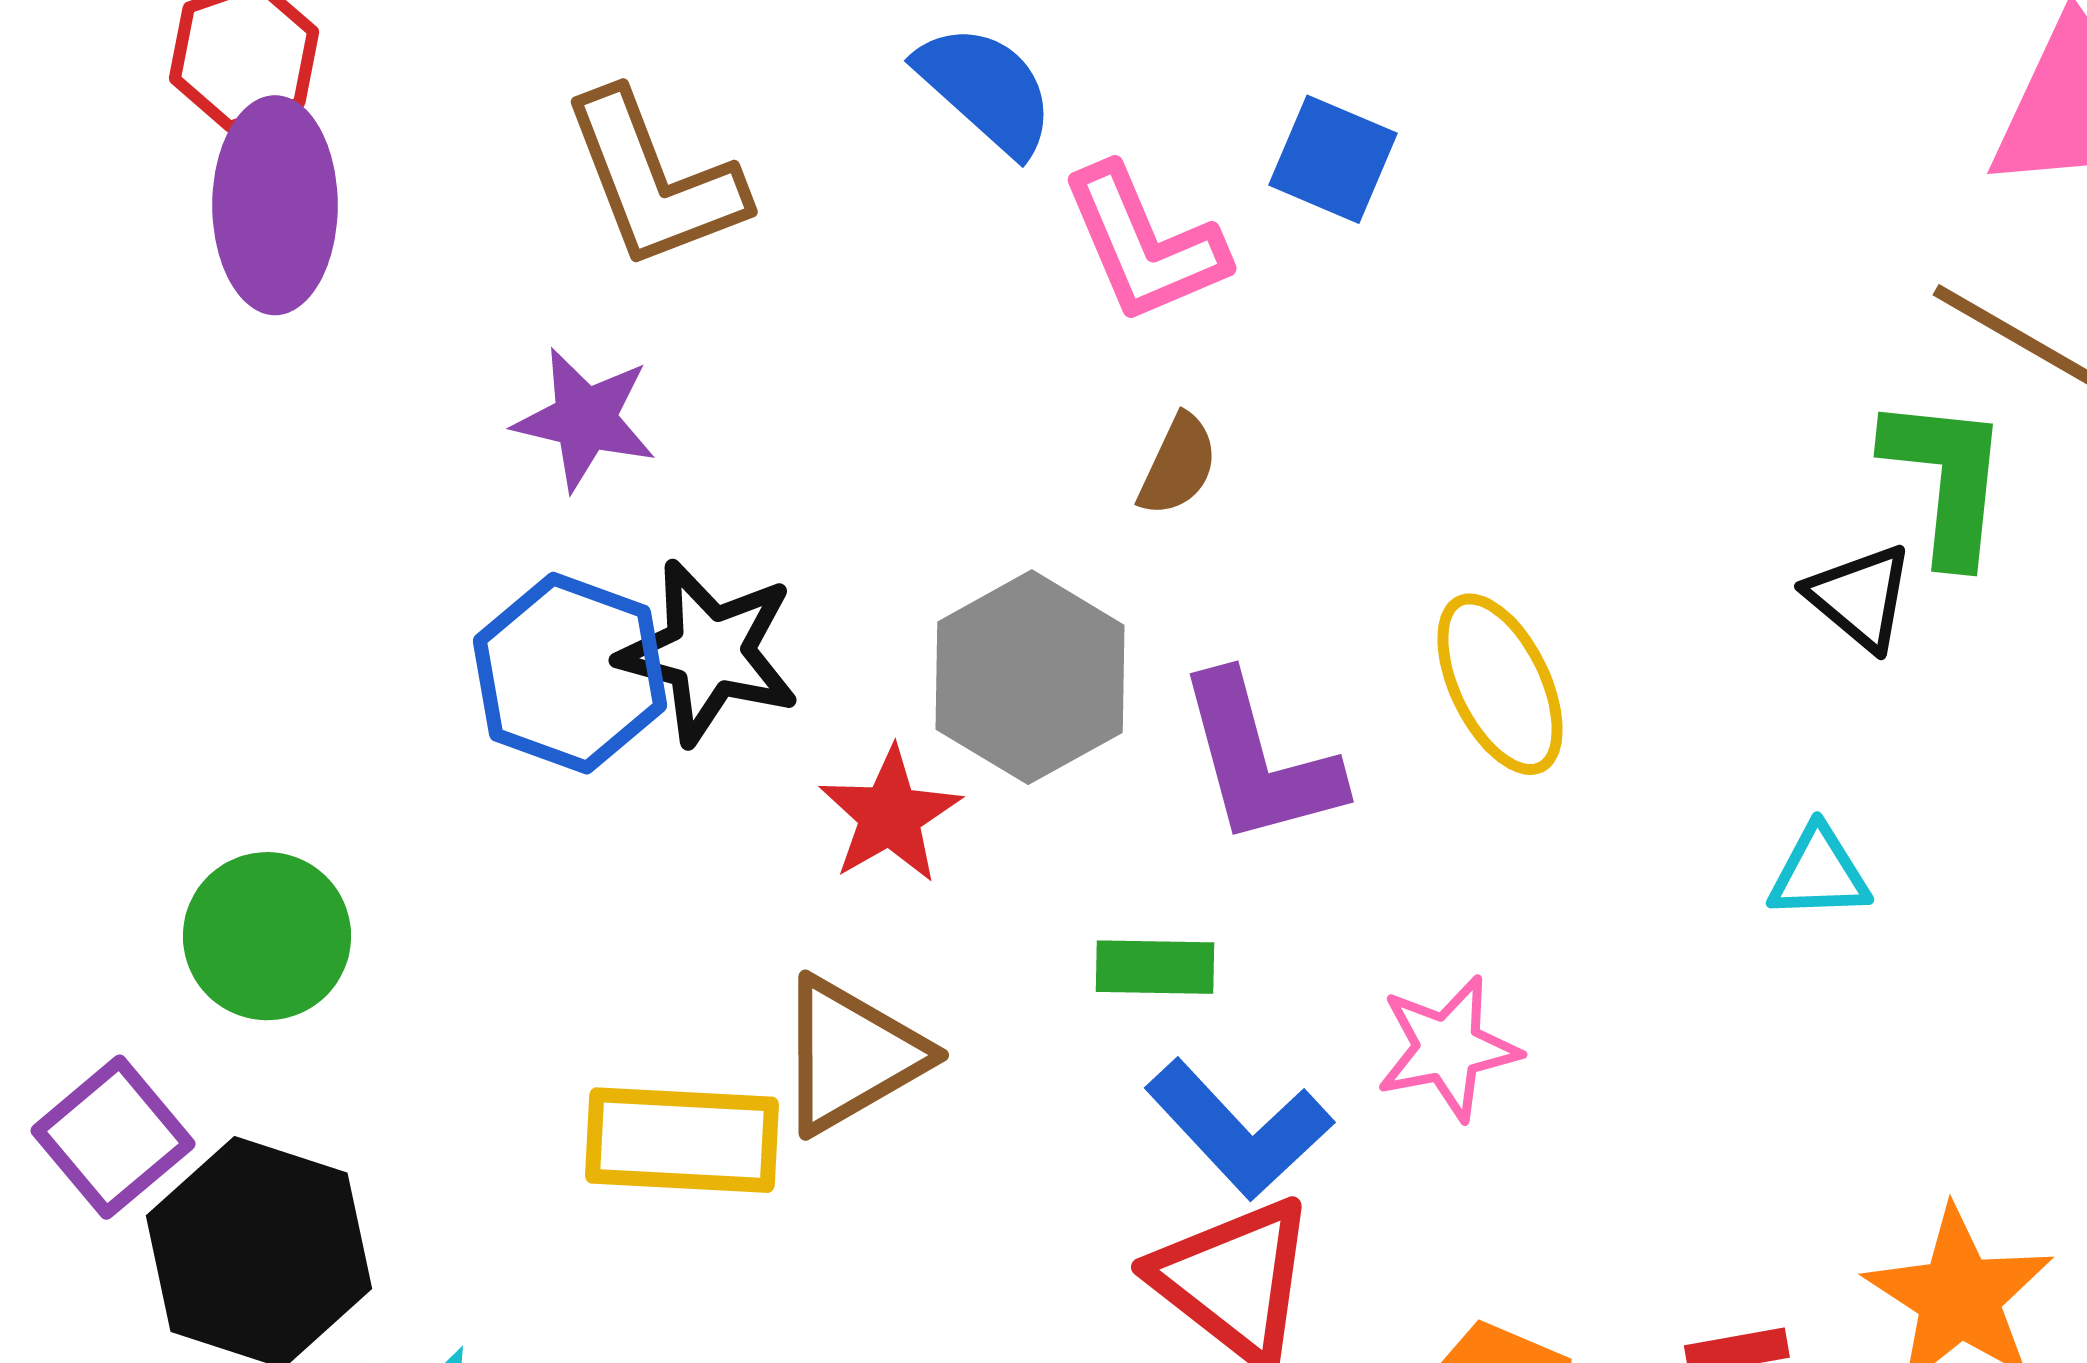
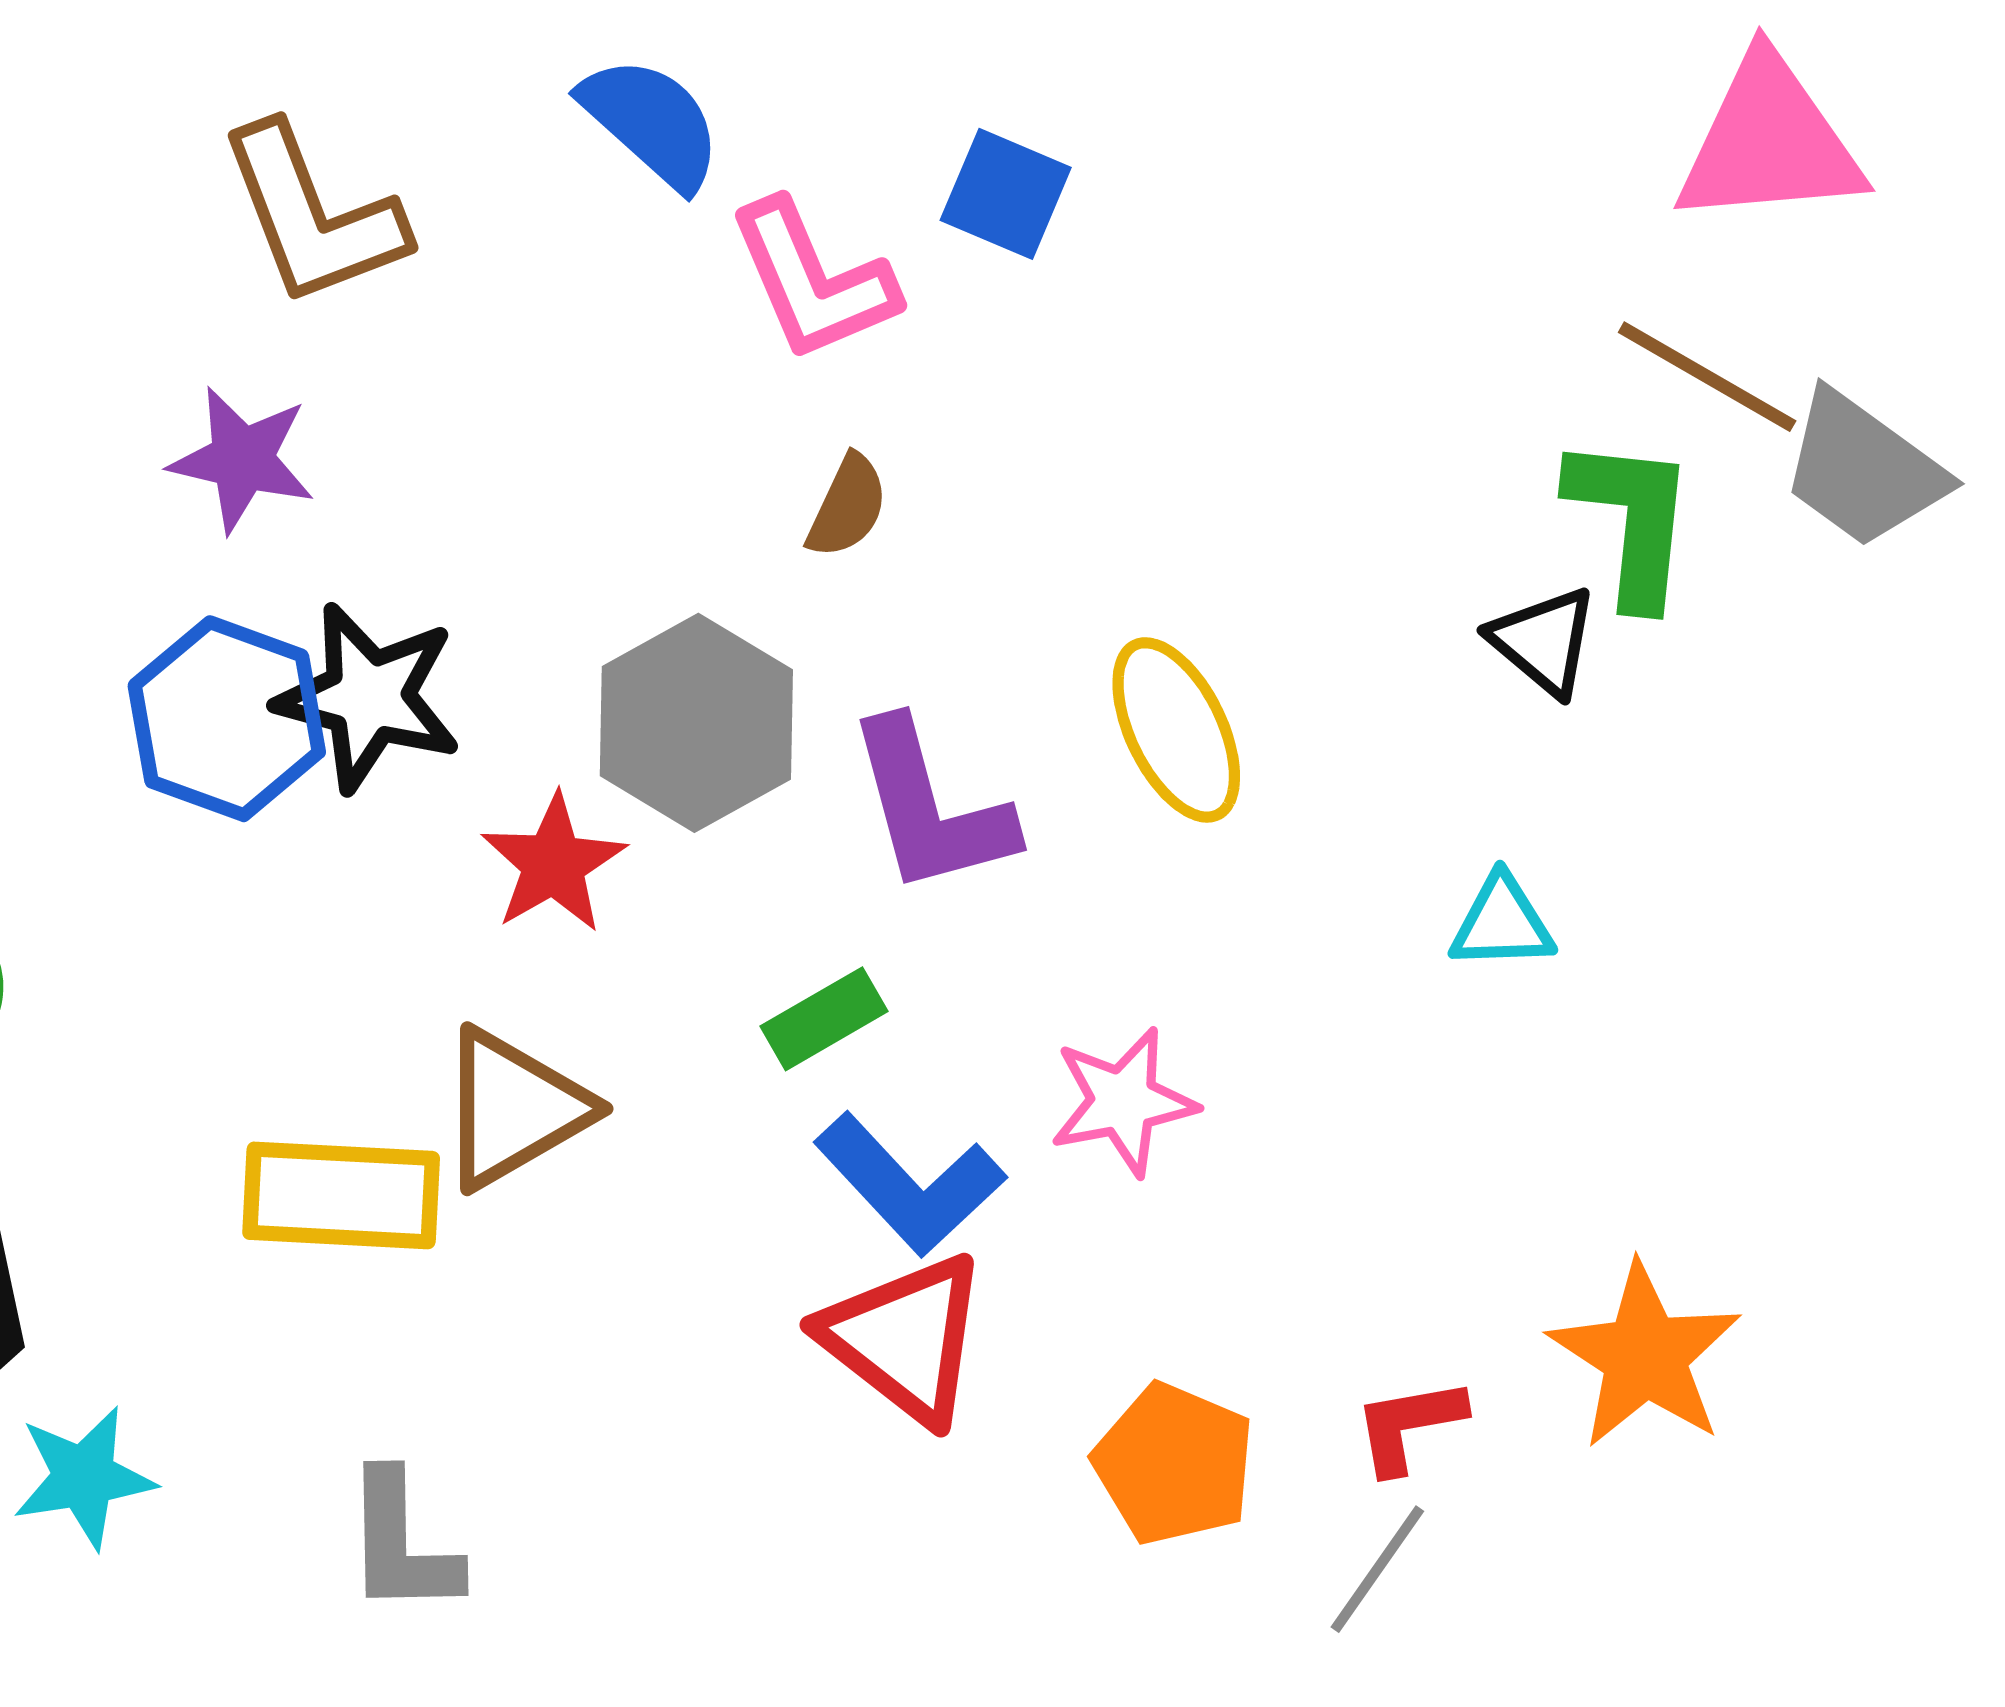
green rectangle: (1155, 967) -> (824, 1019), turned -31

